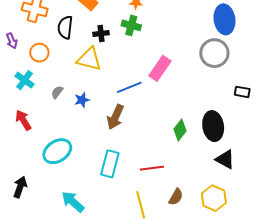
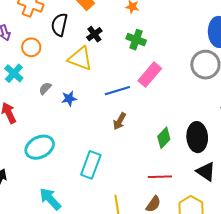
green cross: (131, 25) -> (136, 40), moved
black cross: (101, 33) -> (94, 34), turned -35
brown arrow: (115, 117) -> (120, 121), moved, size x0.7
red line: (152, 168) -> (160, 177), moved

